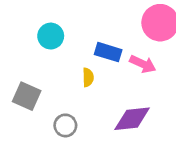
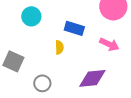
pink arrow: (143, 64) -> (109, 44), moved

